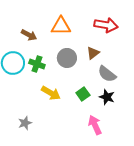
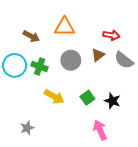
red arrow: (106, 25) -> (111, 35), moved, size x0.7
gray semicircle: (107, 74) -> (124, 60), moved

